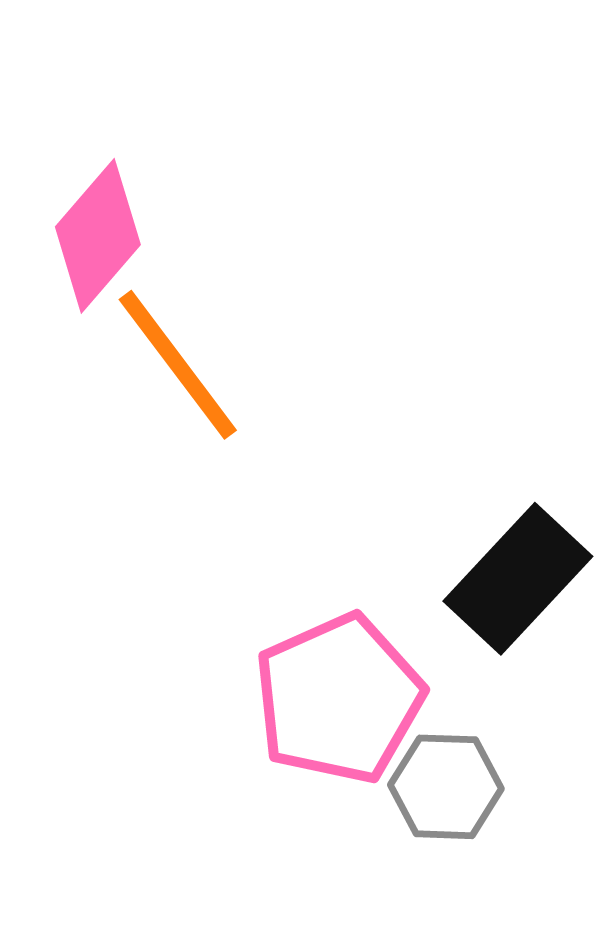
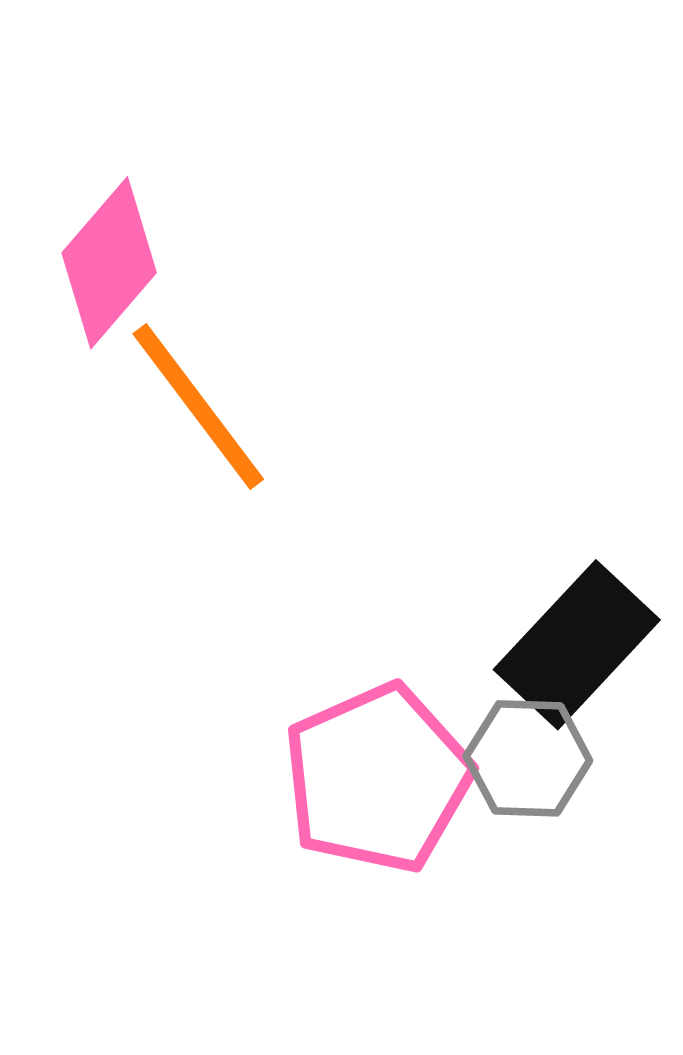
gray hexagon: (446, 787) -> (528, 758), moved

